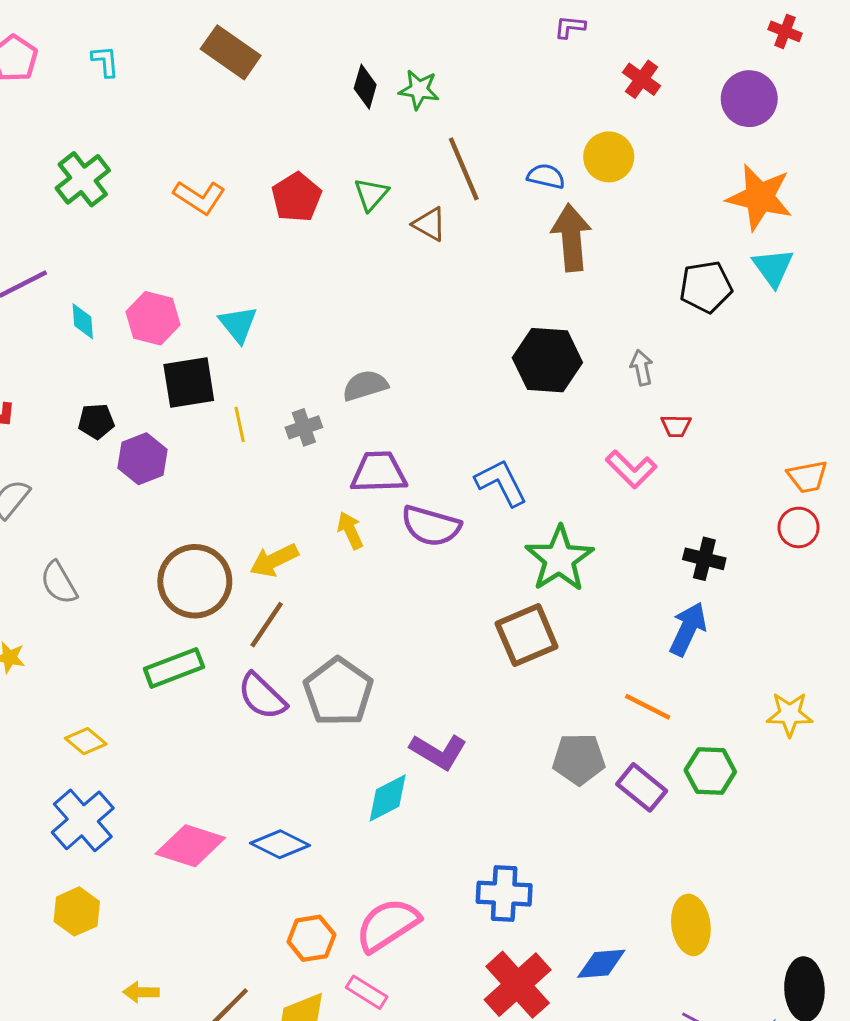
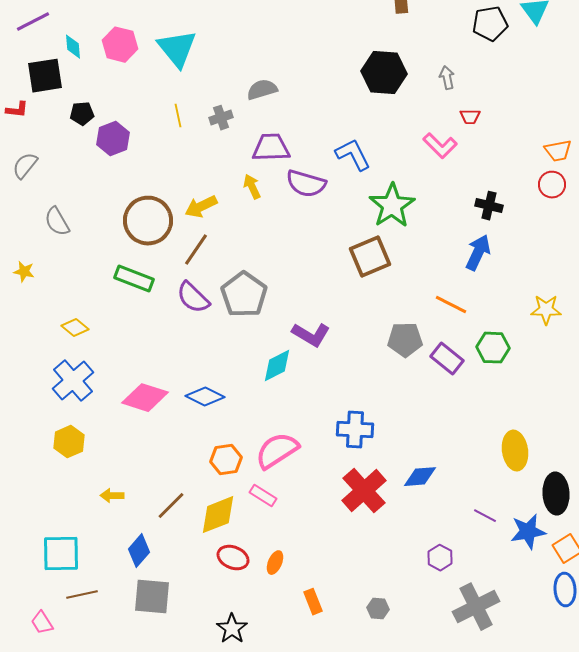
cyan triangle: (238, 324) -> (177, 49), size x1.5
black square: (189, 383) -> (45, 76), moved
green rectangle: (174, 668) -> (134, 279), turned 42
yellow ellipse: (691, 925) -> (515, 451), moved

